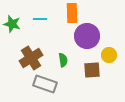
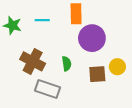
yellow circle: (109, 55) -> (117, 67), moved
brown cross: (31, 58) -> (33, 61), turned -30

